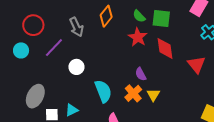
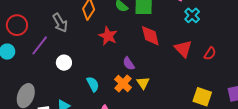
red star: (138, 37) -> (108, 36), moved
cyan semicircle: (103, 91) -> (93, 84), size x0.7

